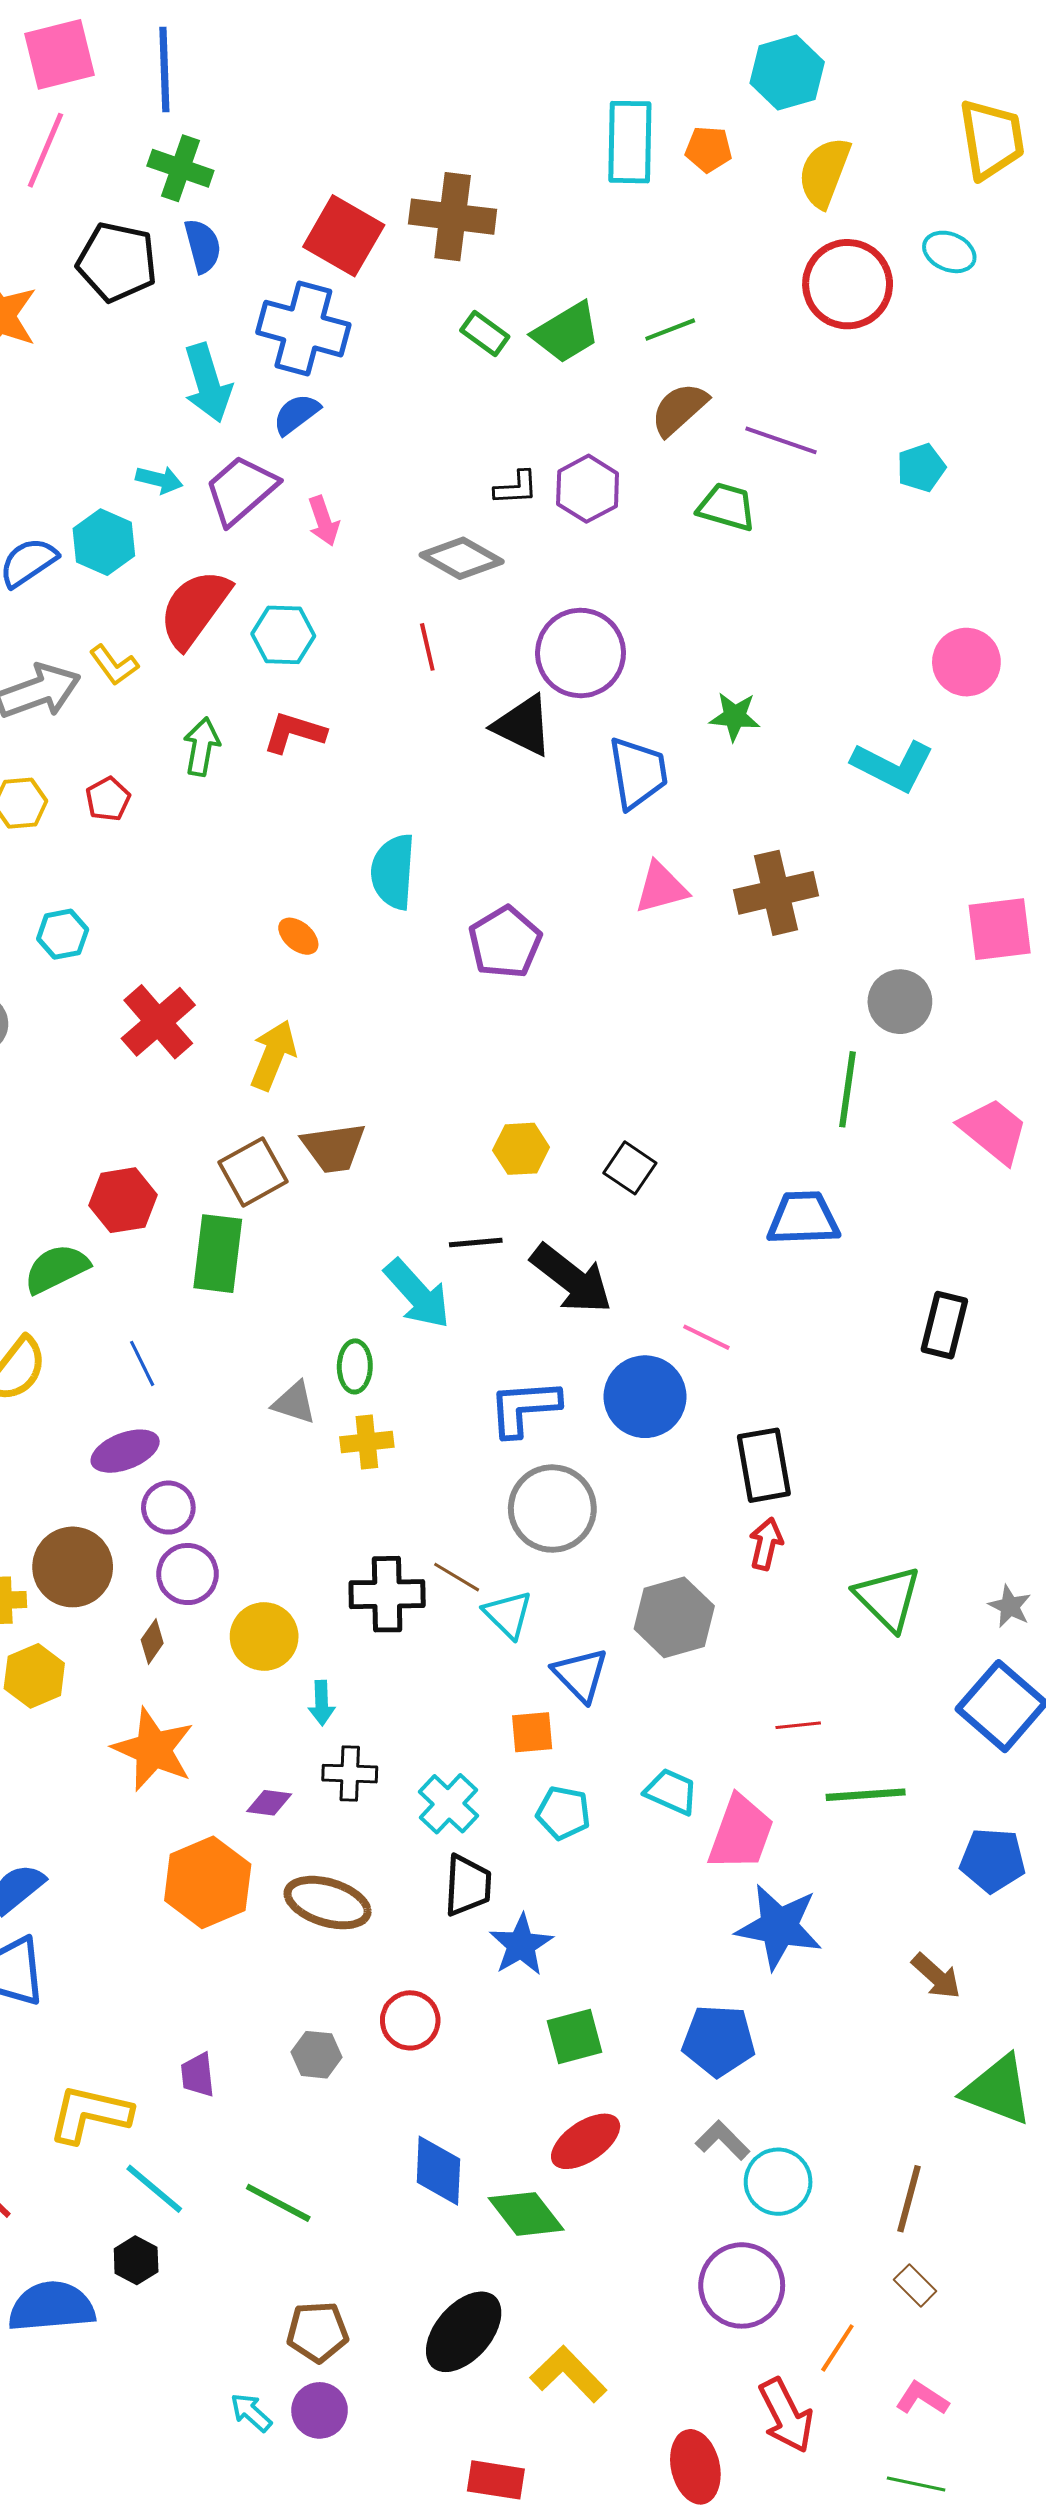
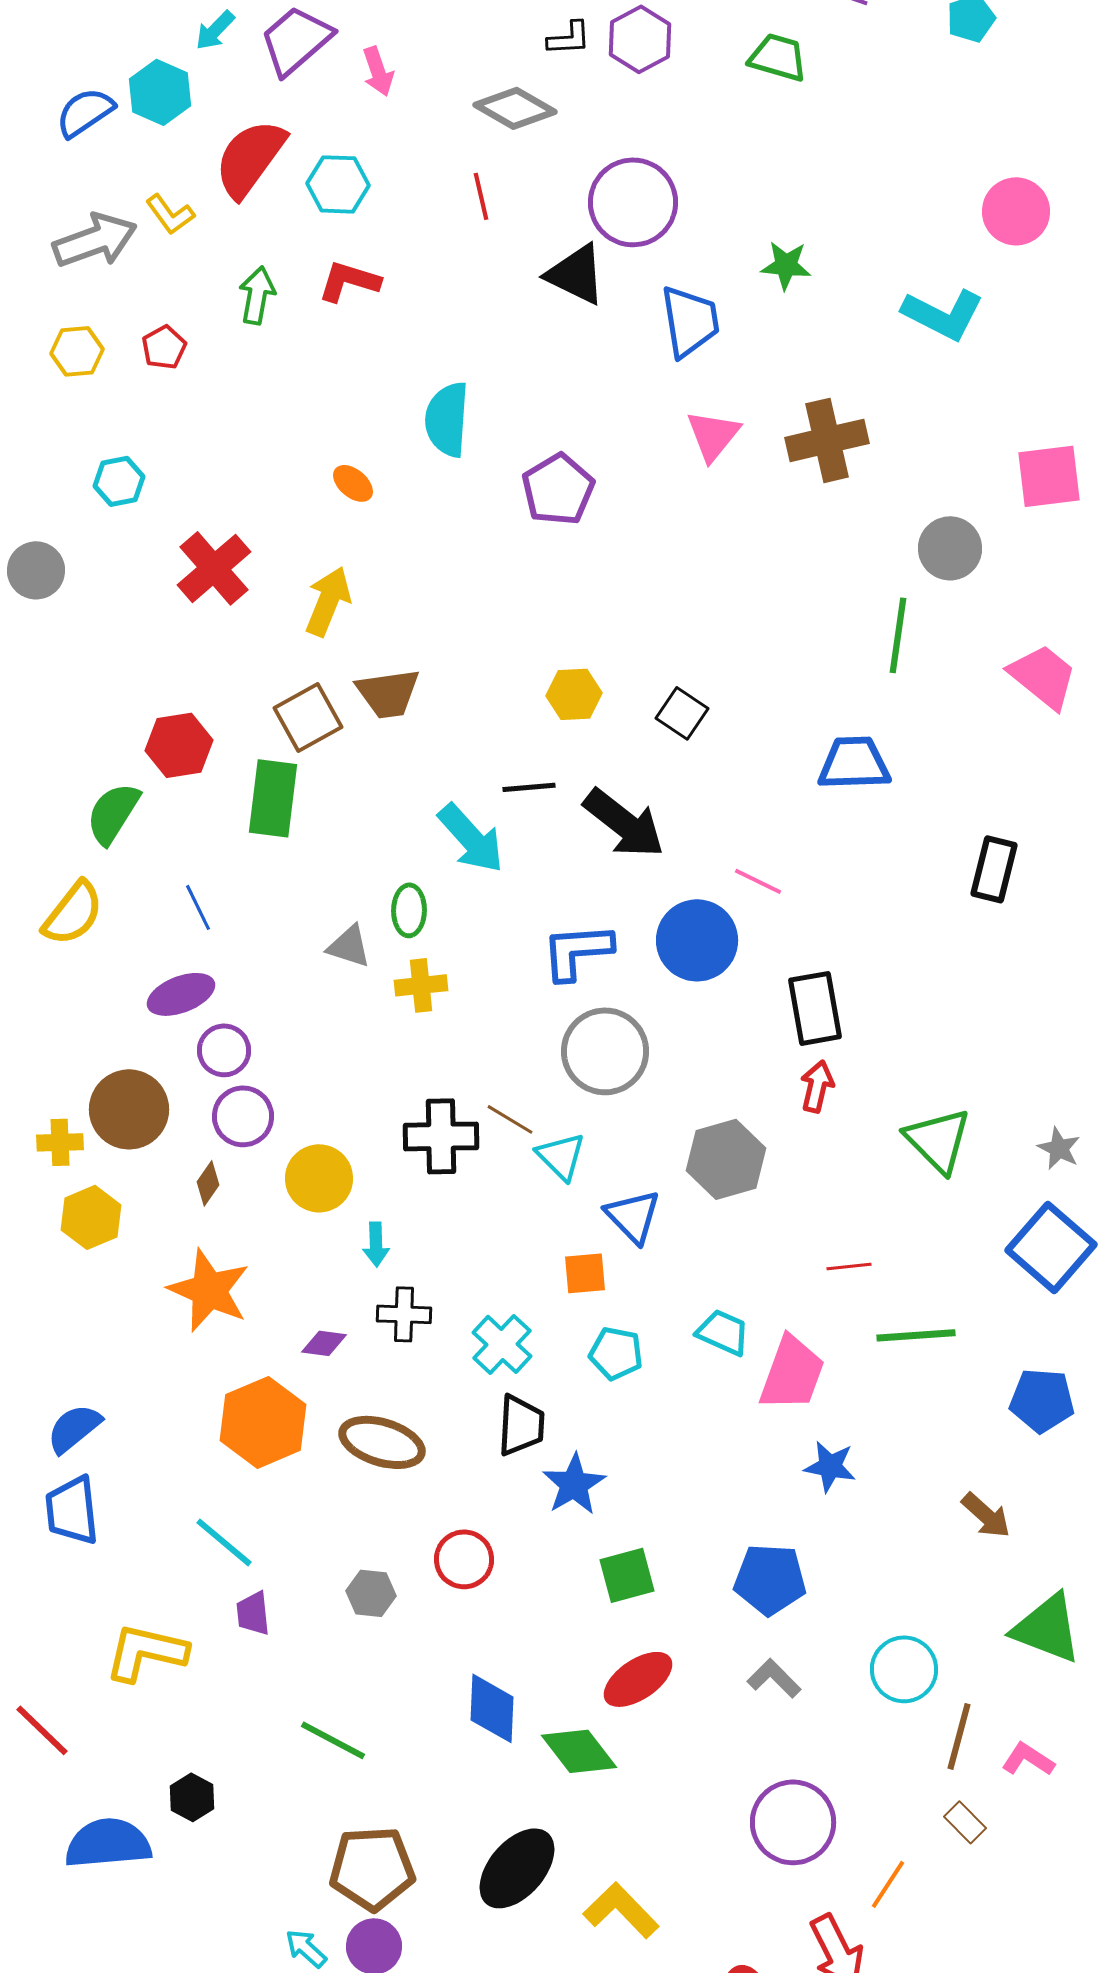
cyan arrow: (159, 480) -> (215, 30), turned 120
pink triangle: (661, 888) -> (713, 435), turned -36
green semicircle: (57, 1269) -> (113, 813), turned -32
blue star: (779, 1927) -> (830, 1466), size x0.6
cyan circle: (778, 2182) -> (904, 1669), moved
cyan line: (154, 2189) -> (224, 1542), moved
brown pentagon: (317, 2332) -> (372, 1868), size x1.4
pink L-shape: (922, 2398) -> (1028, 1759), moved

